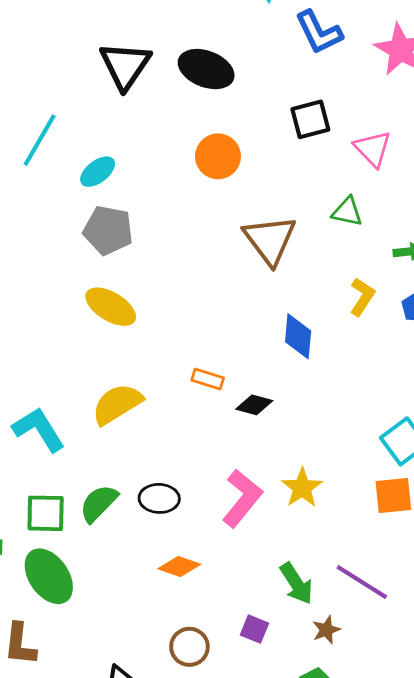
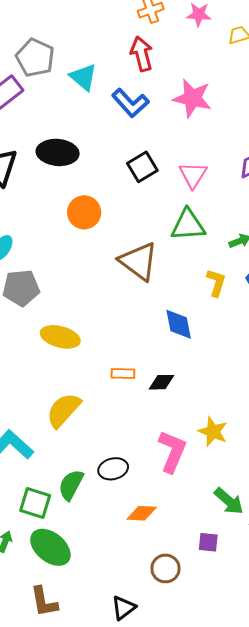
pink triangle: (373, 149) -> (193, 175), turned 32
green triangle: (347, 212) -> (188, 225), size x1.5
yellow ellipse: (111, 307) -> (60, 337), moved
green square: (46, 513) -> (35, 503), turned 32

